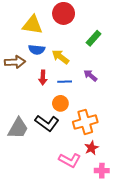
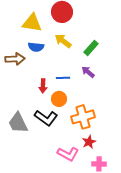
green rectangle: (94, 38) -> (91, 48), moved
yellow arrow: (60, 57) -> (63, 41), moved
red arrow: (43, 78) -> (43, 86), moved
gray trapezoid: (18, 128) -> (18, 123), turned 125

